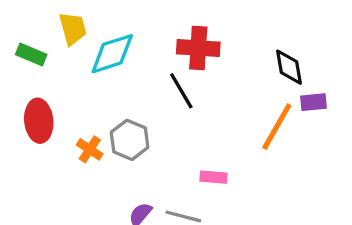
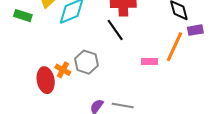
red ellipse: (39, 121) -> (46, 80), moved
pink rectangle: (213, 177) -> (150, 61), moved

